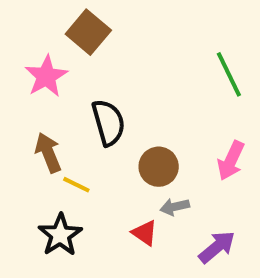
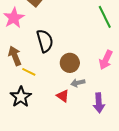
purple arrow: (217, 247) -> (99, 103), turned 126

